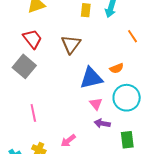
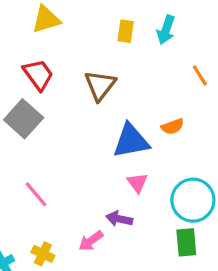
cyan circle: (127, 98) -> (193, 200), moved
pink line: (33, 113) -> (36, 194), turned -30
purple arrow: (102, 123) -> (119, 219), moved

